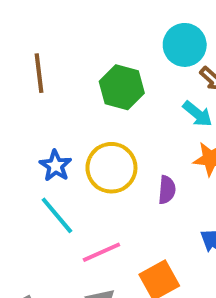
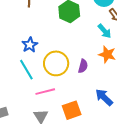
yellow circle: (111, 168) -> (56, 63), moved

